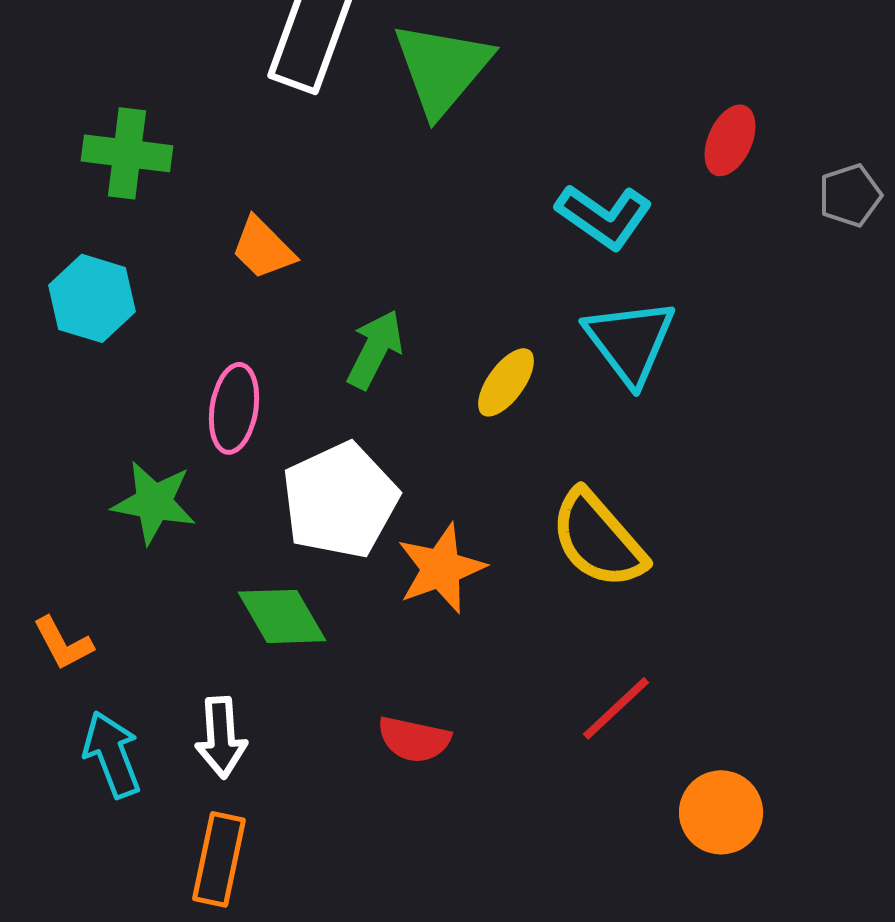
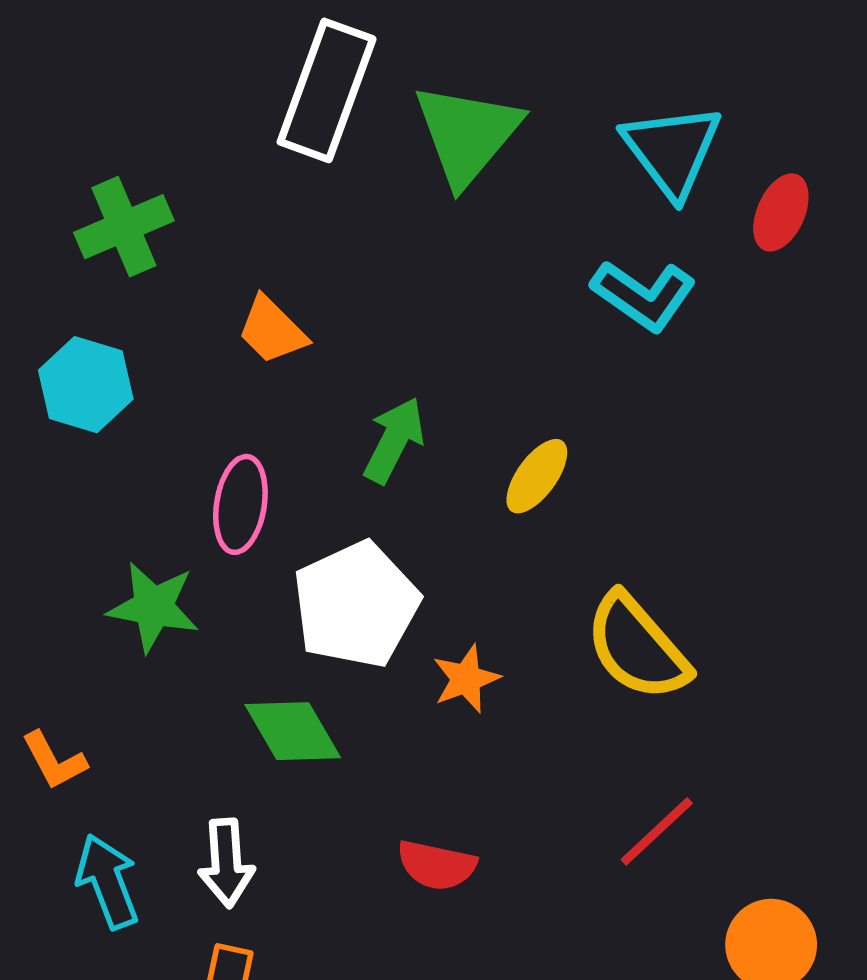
green cross: (127, 153) -> (124, 227), turned -30
cyan triangle: (630, 341) -> (672, 150), moved
orange star: (441, 568) -> (466, 679), size x0.7

